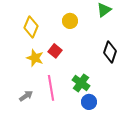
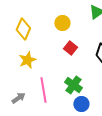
red square: (55, 51) -> (70, 48), moved
yellow star: (35, 58) -> (27, 60), turned 30

